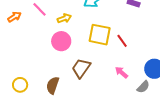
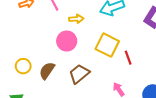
yellow circle: (20, 85) -> (23, 66), moved
brown semicircle: (53, 85) -> (47, 71), moved

